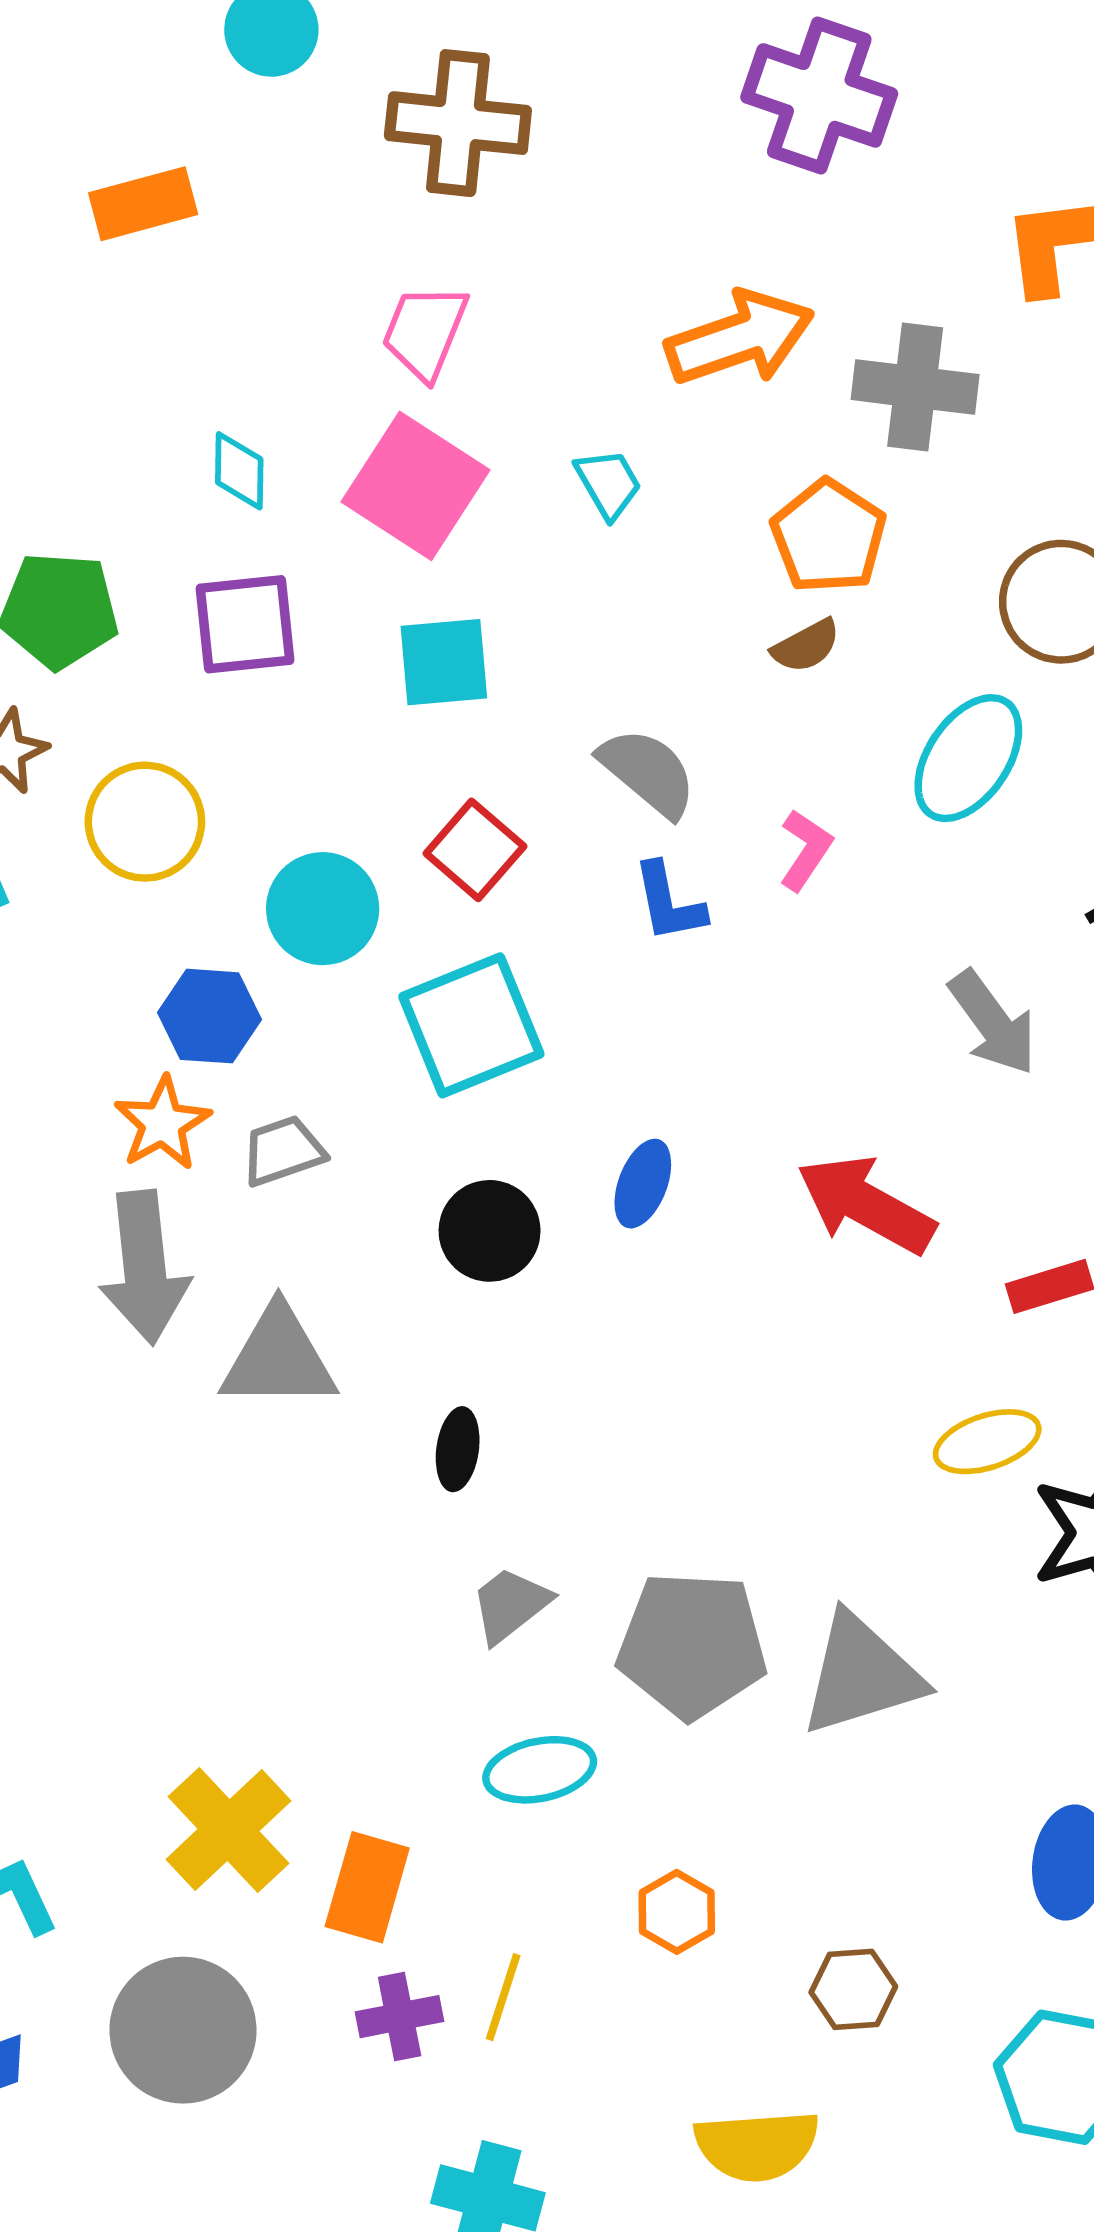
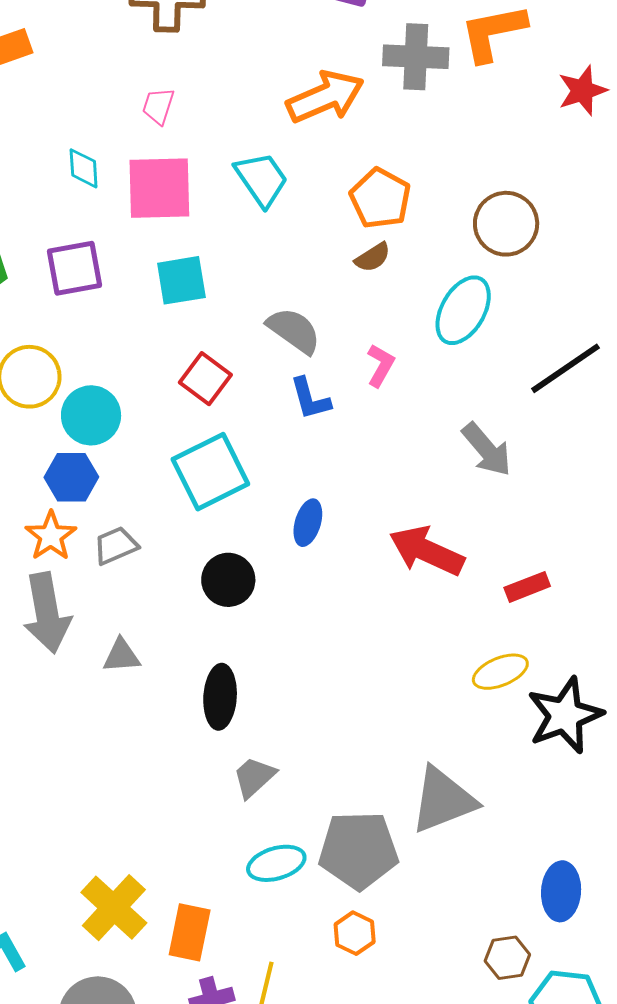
pink trapezoid: (425, 332) -> (158, 106), size x0.7
gray cross: (915, 387) -> (416, 57), moved
cyan diamond: (239, 471) -> (84, 168), moved
cyan trapezoid: (608, 484) -> (261, 179), size x1.5
pink square: (416, 486) -> (159, 188), turned -30
cyan circle: (323, 909) -> (91, 415), moved
blue ellipse: (643, 1184) -> (308, 523), moved
gray triangle: (278, 1358) -> (121, 656), size x0.6
black ellipse: (458, 1449) -> (220, 697), size x1.5
gray pentagon: (692, 1645) -> (358, 850), moved
brown hexagon: (853, 1989) -> (507, 958), moved

